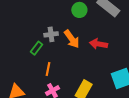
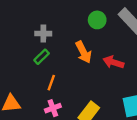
gray cross: (51, 34) -> (43, 34), moved

